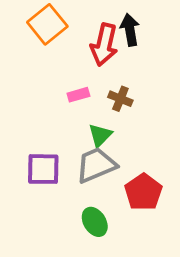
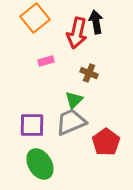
pink rectangle: (78, 95) -> (46, 61), moved
green ellipse: (95, 222) -> (40, 164), moved, size x1.4

